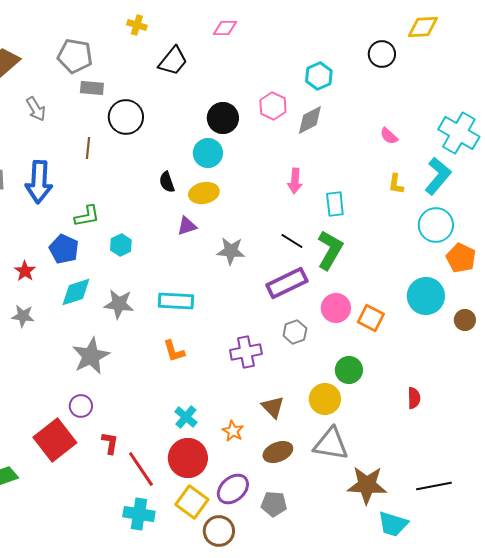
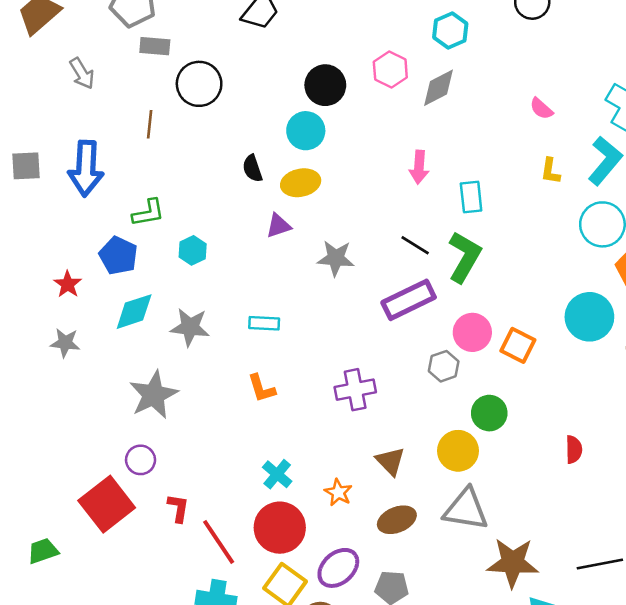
cyan rectangle: (176, 301) -> (264, 323), size x0.7
gray hexagon: (295, 332) -> (444, 366), moved

